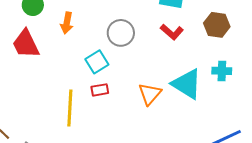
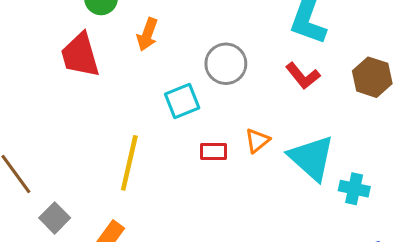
cyan cross: (222, 71) -> (354, 189), moved
red rectangle: (100, 90) -> (214, 151), moved
orange triangle: (150, 94) -> (257, 141), moved, size x0.7

